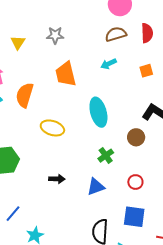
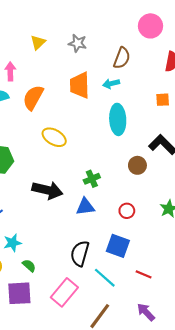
brown semicircle: (116, 34) -> (122, 58), moved, turned 115
cyan arrow: (109, 64) -> (111, 84), moved
cyan ellipse: (98, 112) -> (118, 119), moved
green cross: (106, 156) -> (92, 179), moved
black arrow: (57, 179) -> (47, 190), size x1.8

